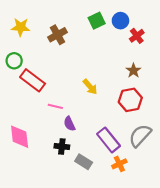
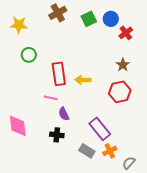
brown cross: (58, 35) -> (58, 13), moved
green circle: (14, 61) -> (29, 55), moved
red rectangle: (33, 80) -> (59, 74), moved, turned 45
yellow arrow: (90, 87) -> (83, 80), turned 133
gray semicircle: (140, 136) -> (129, 163), moved, size x0.6
gray rectangle: (84, 162) -> (87, 151), moved

